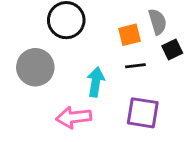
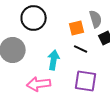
black line: (135, 66) -> (81, 49), turned 32

